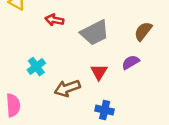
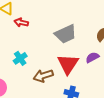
red arrow: (54, 20) -> (21, 22), moved
red triangle: (99, 72) -> (68, 64), size x1.6

